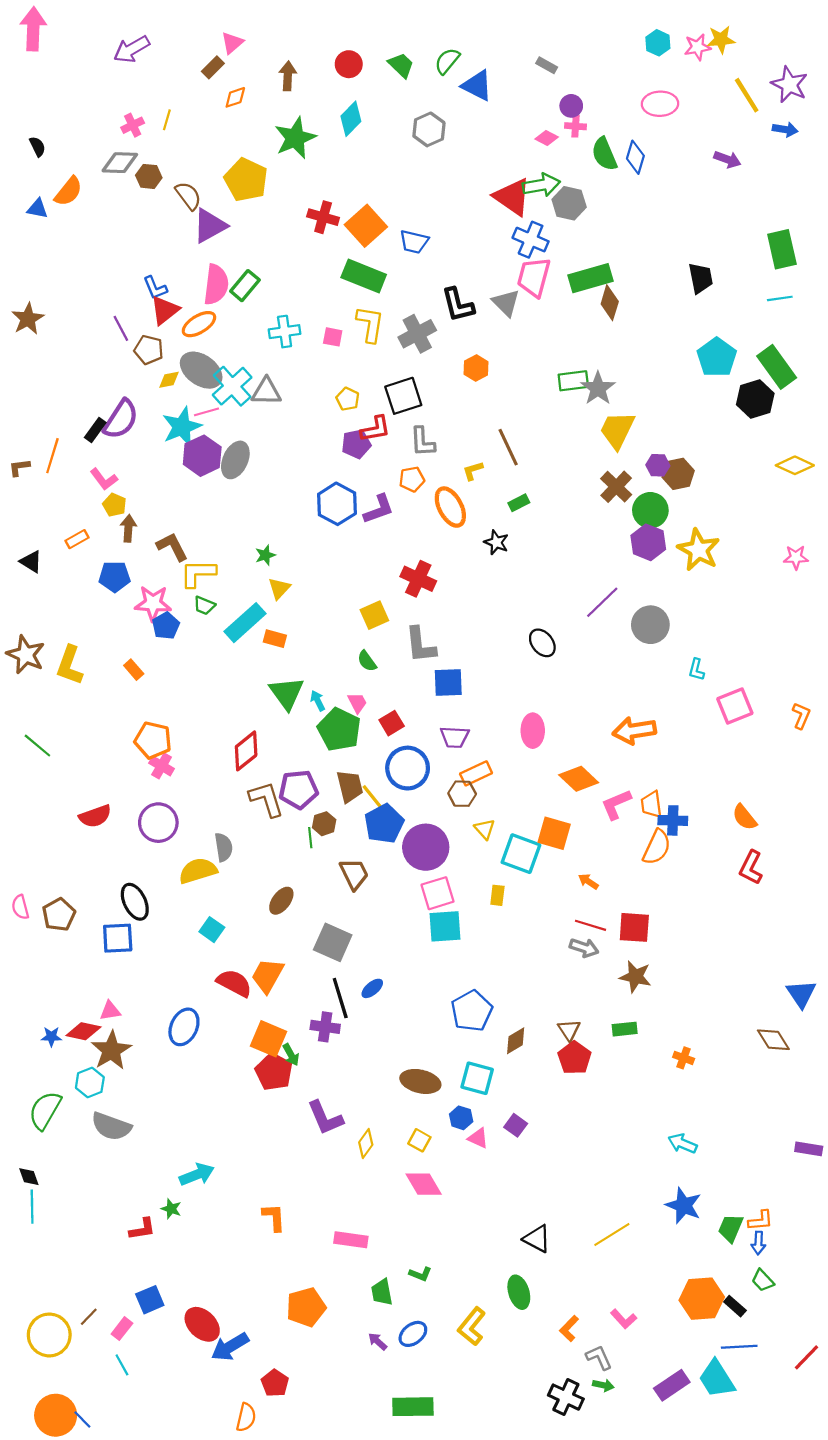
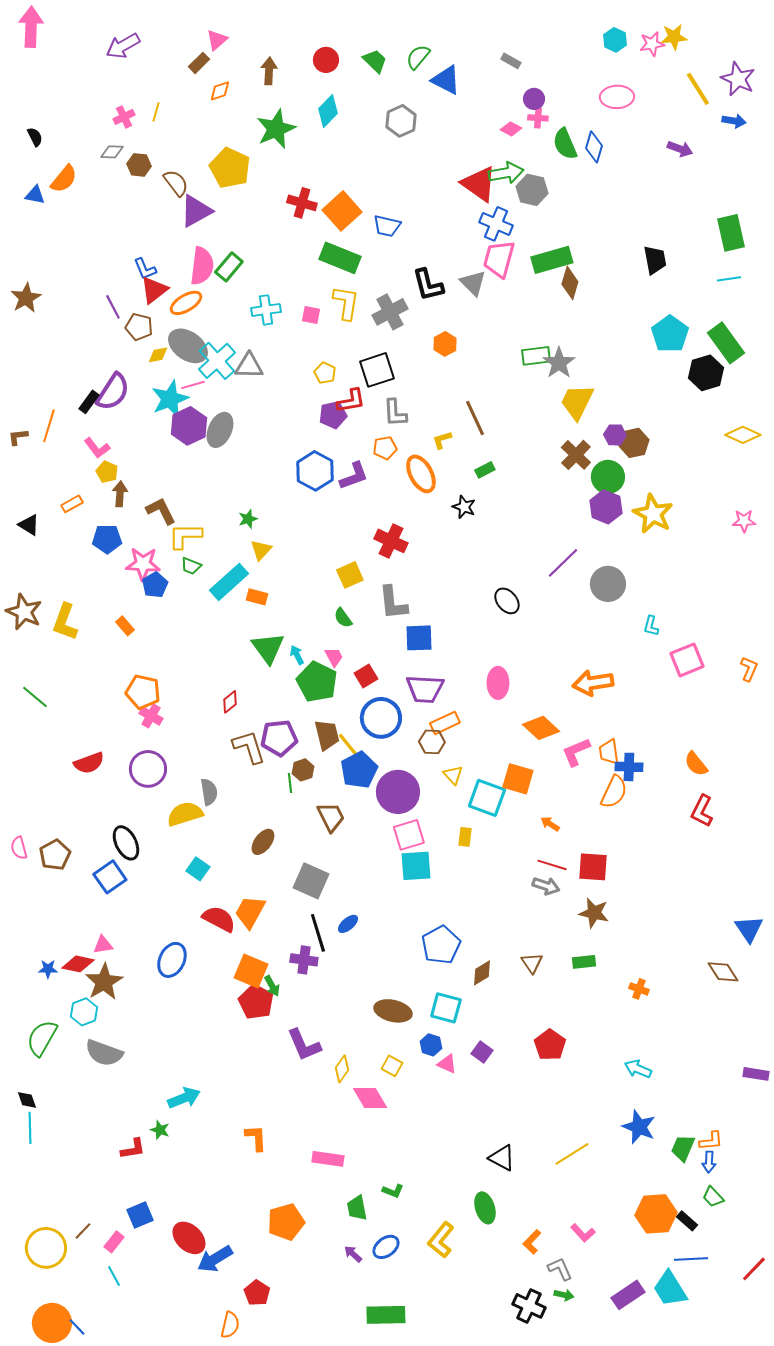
gray diamond: (120, 163) -> (112, 152), size x0.7
purple trapezoid: (455, 737) -> (425, 689), size x1.4
red diamond: (246, 751) -> (230, 702), size x0.6
blue square: (118, 938) -> (110, 877), turned -32
red pentagon: (574, 1058) -> (550, 1045), moved
pink diamond: (424, 1184) -> (370, 1098), moved

